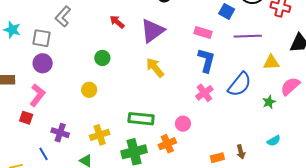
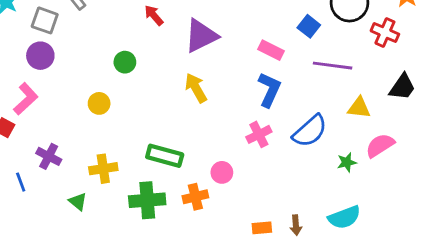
cyan semicircle: (274, 141) -> (344, 217), size x1.6

